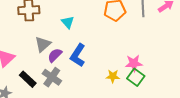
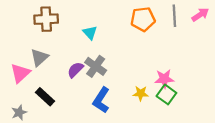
gray triangle: (43, 44) -> (39, 57), moved
blue L-shape: (78, 55) -> (101, 100), moved
gray cross: (52, 77) -> (96, 66), moved

